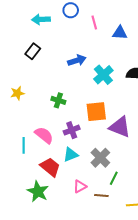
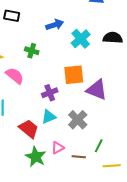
black rectangle: (33, 51) -> (12, 16), turned 63
green cross: (58, 100) -> (32, 51), moved
pink semicircle: (44, 135) -> (15, 76), moved
green line: (114, 178) -> (99, 146), moved
green star: (38, 192) -> (36, 157), moved

